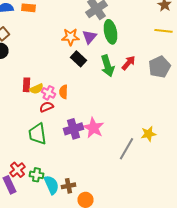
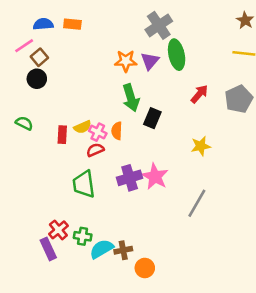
black rectangle: (78, 59) -> (152, 118), moved, turned 70
green arrow: (108, 66) -> (131, 98), moved
red rectangle: (26, 85) -> (62, 135), moved
yellow star: (148, 134) -> (201, 146), moved
cyan semicircle: (52, 185) -> (102, 249), turned -96

